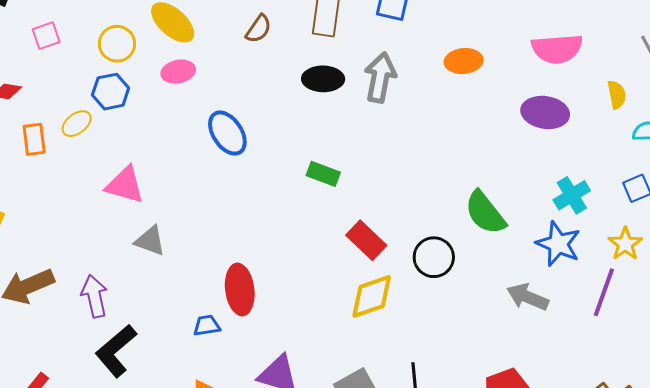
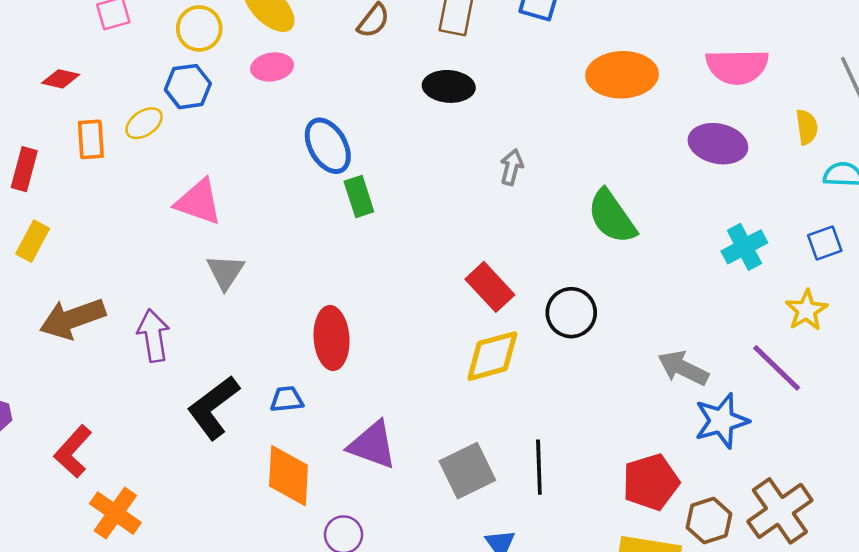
orange ellipse: (464, 61) -> (622, 75), size x1.5
gray arrow: (380, 78) -> (512, 167), moved, size x0.6
green rectangle: (323, 174) -> (359, 197), moved, turned 48
green semicircle: (485, 213) -> (612, 217), moved
gray triangle: (150, 241) -> (225, 272), turned 40
blue star: (558, 244) -> (722, 421), moved, turned 30
purple line: (604, 292) -> (777, 368), turned -69
blue trapezoid: (207, 326) -> (287, 399), moved
black L-shape: (116, 351) -> (213, 407), moved

